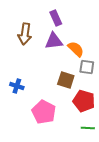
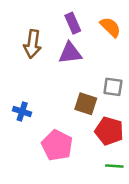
orange semicircle: (76, 49) -> (110, 27), moved

